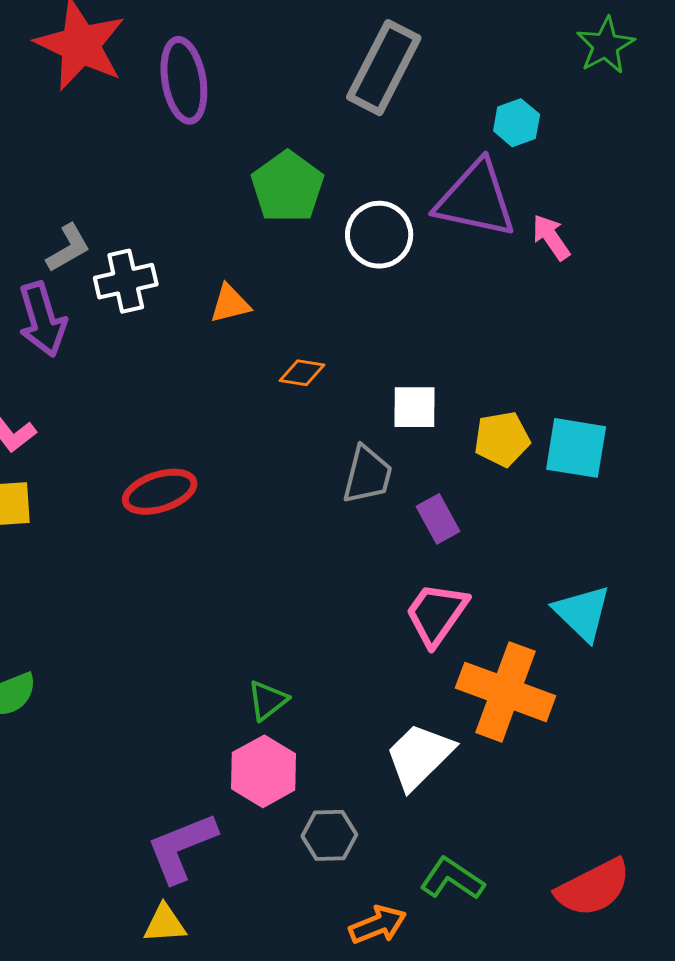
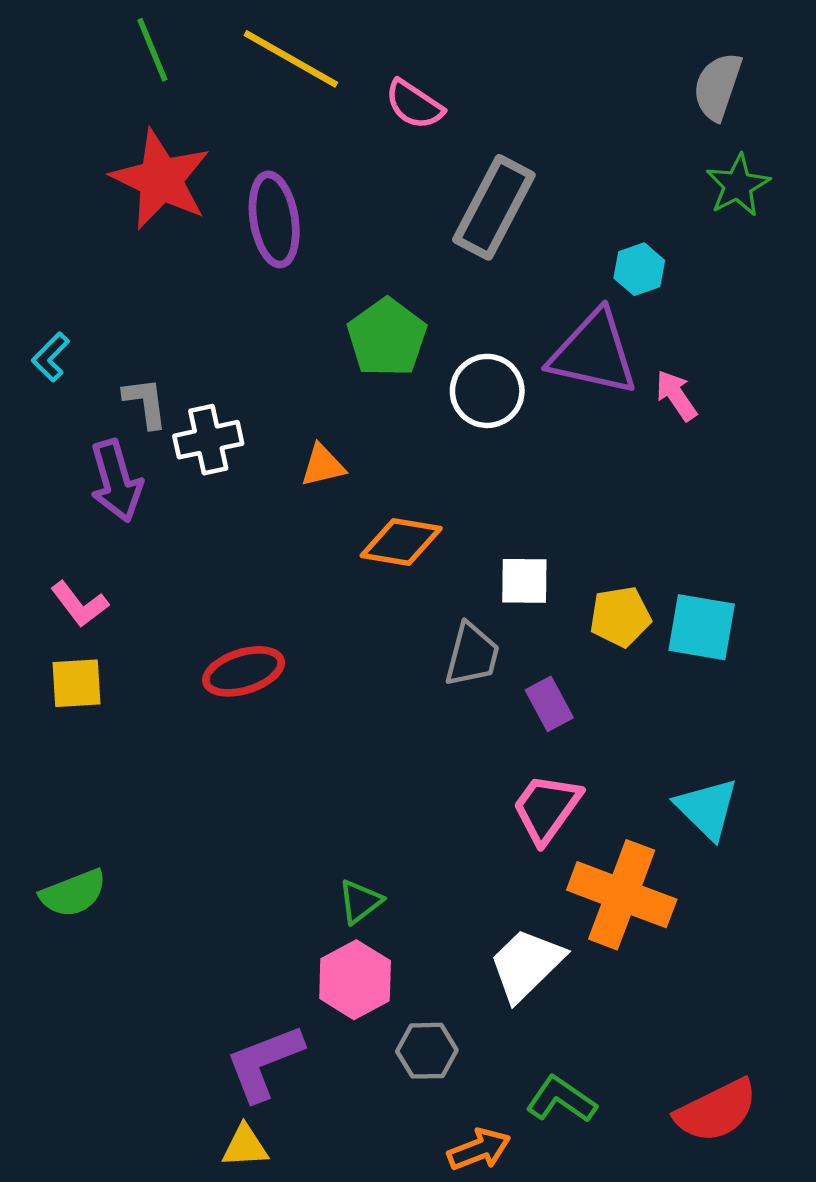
gray L-shape: (68, 248) -> (145, 403), turned -68
orange diamond: (302, 373) -> (401, 542), size x1.6

